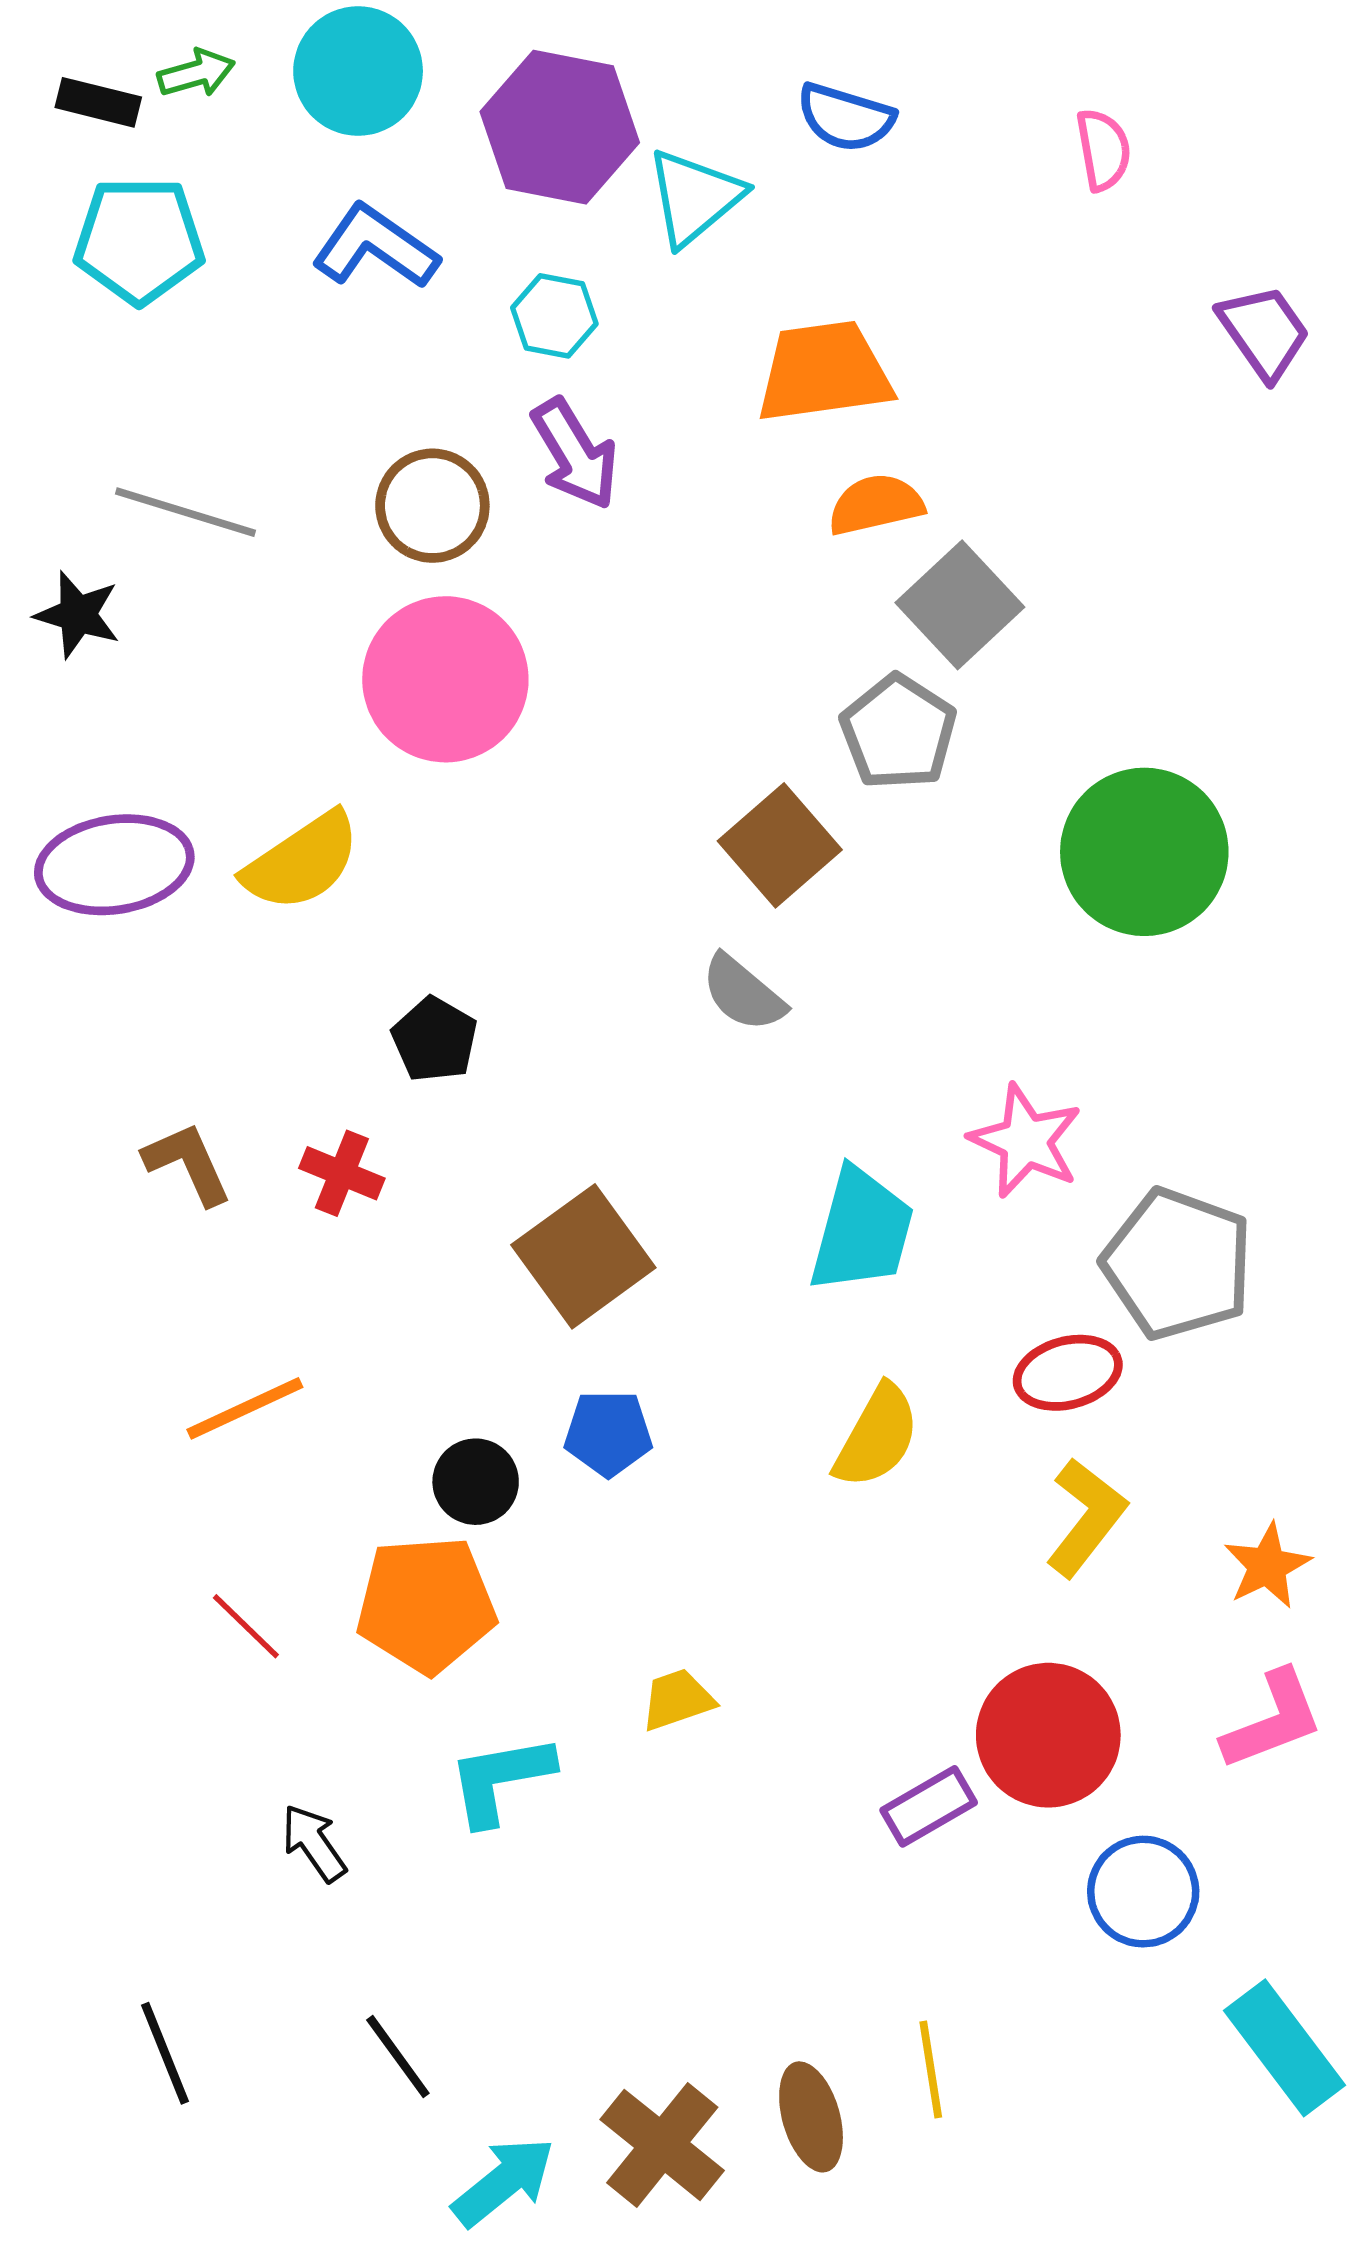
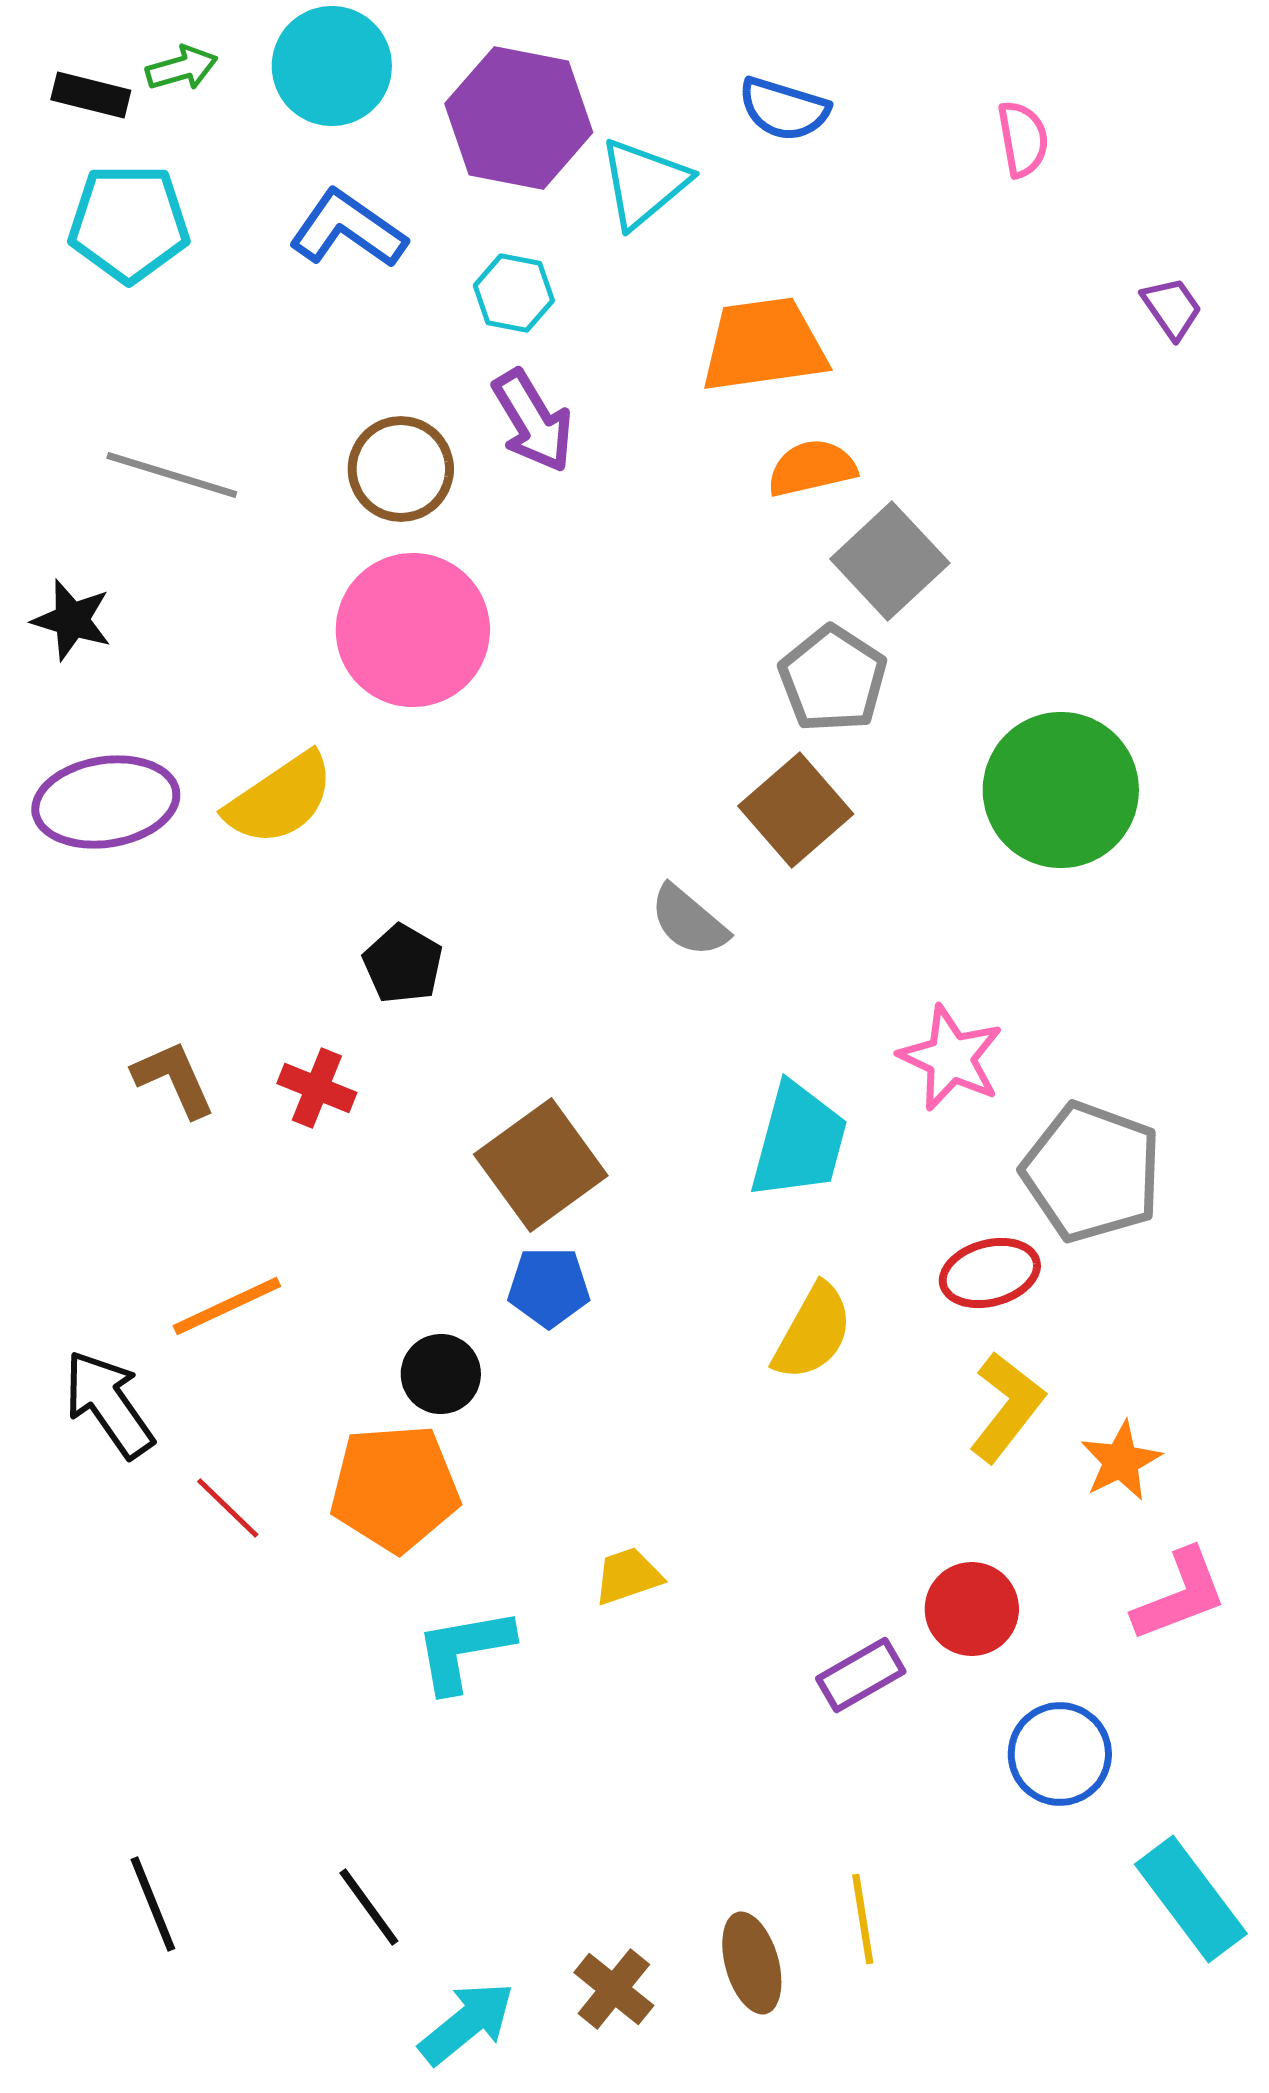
purple trapezoid: (1264, 332) -> (1172, 308), size x0.7
black star: (78, 615) -> (72, 620), moved
brown square: (780, 845) -> (796, 810), moved
blue pentagon: (608, 1433) -> (549, 1287), moved
orange star: (1267, 1566) -> (1121, 1461), moved
red circle: (1048, 1735) -> (972, 1609), size x0.7
black arrow: (314, 1843) -> (109, 1404), moved, size x1.5
brown cross: (662, 2145) -> (614, 1989), size x0.7

